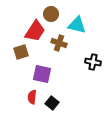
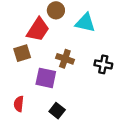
brown cross: (59, 43) -> (65, 59), moved
red semicircle: (32, 97) -> (19, 104), moved

